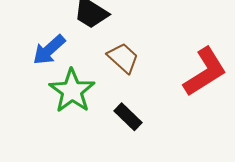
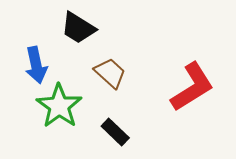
blue arrow: (49, 50) -> (36, 65), turned -60

